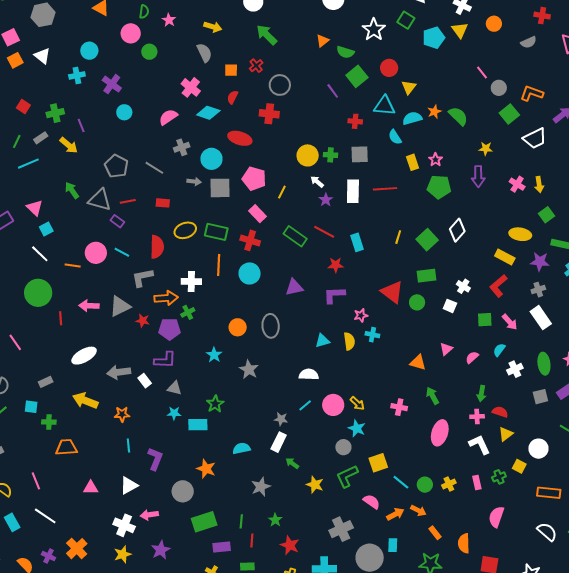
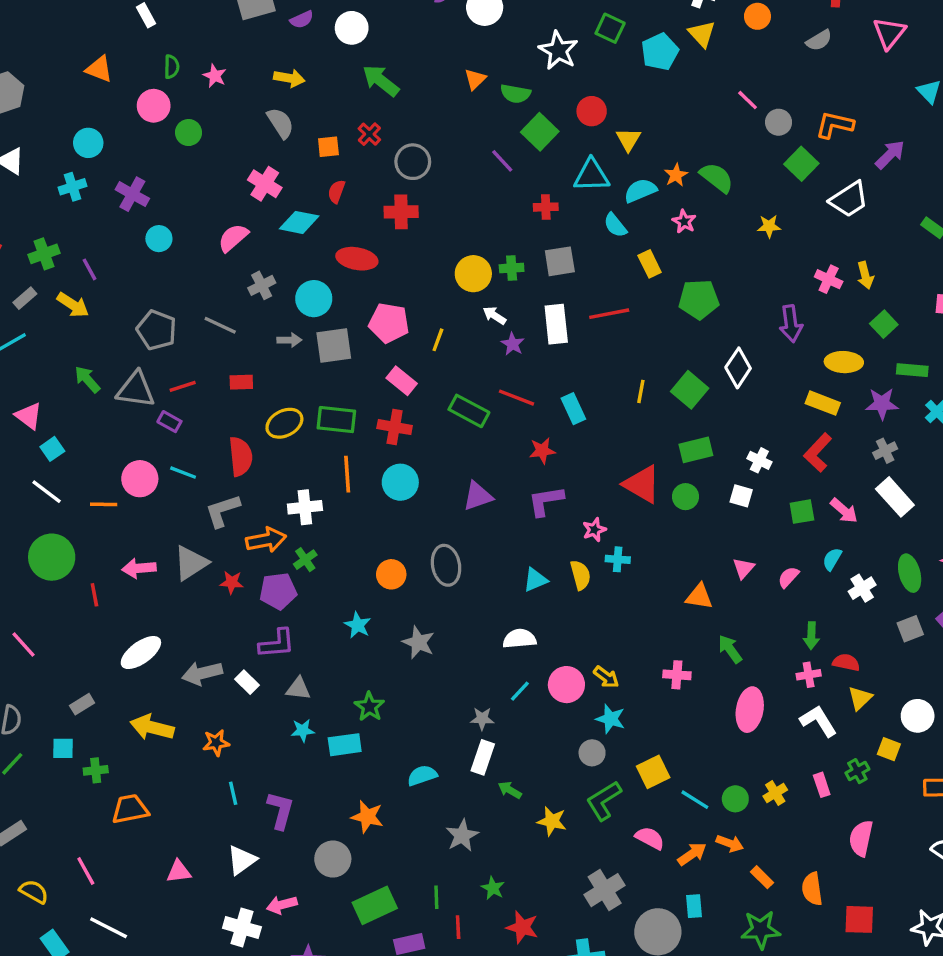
pink star: (436, 160) -> (684, 221), moved
purple arrow: (478, 176) -> (791, 324), moved

